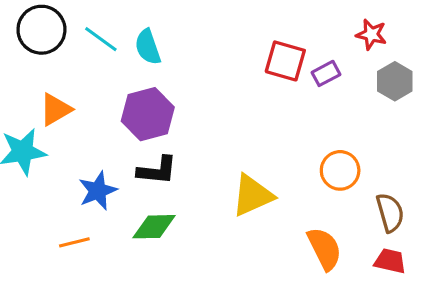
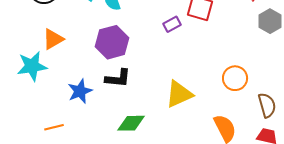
purple rectangle: (326, 73) -> (172, 24), moved
green diamond: (154, 227) -> (131, 123), moved
orange line: (74, 242) -> (54, 127), moved

